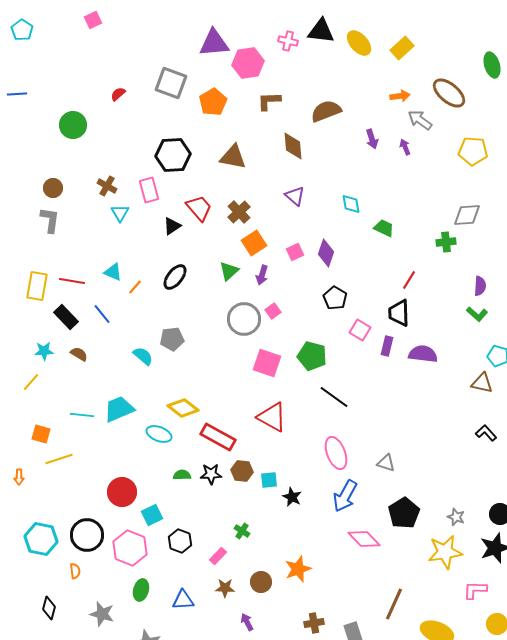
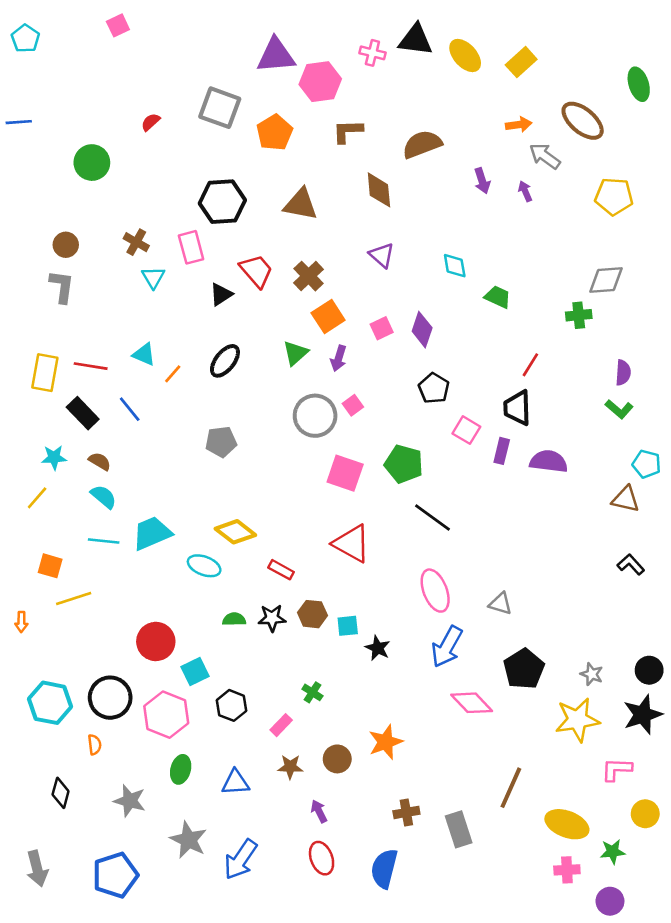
cyan semicircle: (143, 356) -> (104, 497), moved
red rectangle: (218, 437) -> (281, 570), size x0.6

